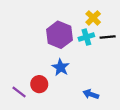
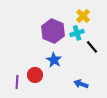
black line: (108, 37) -> (92, 47), moved, turned 56
purple line: (19, 92) -> (17, 82), turned 56

